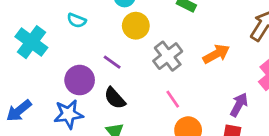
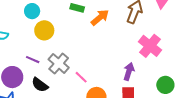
orange arrow: (216, 54) -> (100, 17), moved
gray cross: (168, 56) -> (59, 64), moved

